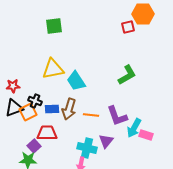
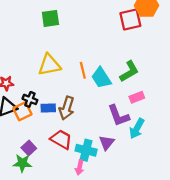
red square: (128, 27) -> (130, 20), size x1.5
cyan trapezoid: (76, 81) -> (101, 78), moved
orange line: (91, 115) -> (83, 70), moved, turned 70
red trapezoid: (47, 133) -> (61, 139), moved, turned 30
pink rectangle: (146, 135) -> (137, 97), moved, turned -40

